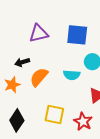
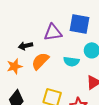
purple triangle: (39, 33) -> (53, 32), moved

